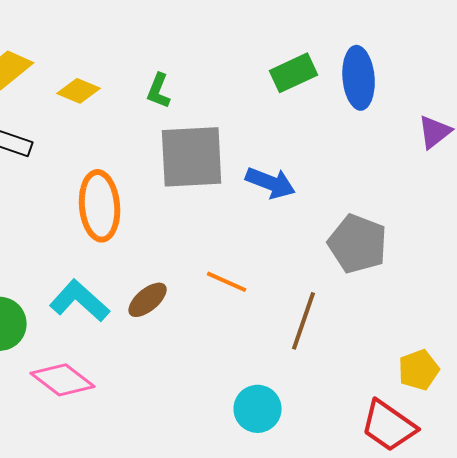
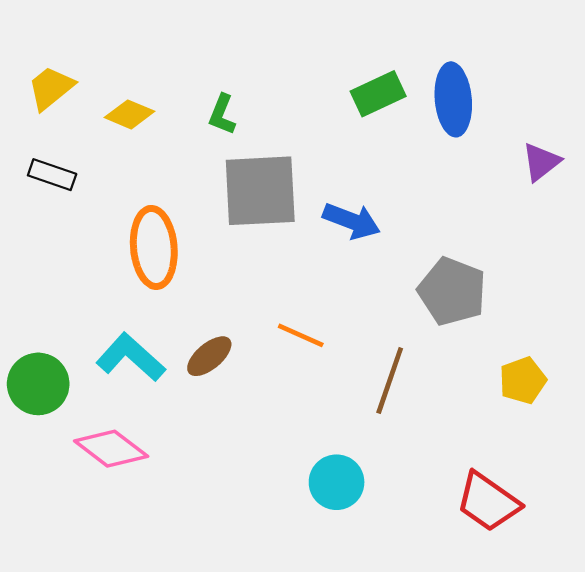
yellow pentagon: (419, 370) -> (523, 380), moved

